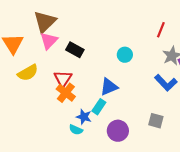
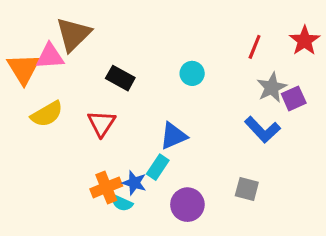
pink triangle: (49, 41) -> (50, 56), moved, turned 42
cyan circle: (125, 55) -> (192, 73), moved
orange cross: (66, 93) -> (106, 187), moved, turned 30

